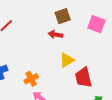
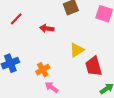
red arrow: (55, 35) -> (47, 28), moved

